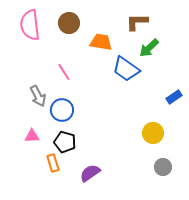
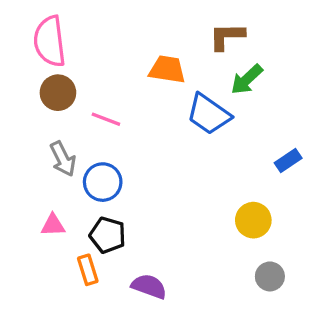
brown circle: (69, 23) -> (58, 93), moved
pink line: (64, 72) -> (106, 119), turned -36
purple semicircle: (90, 173) -> (149, 286), turned 55

